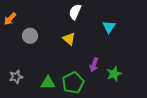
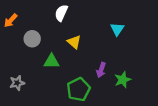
white semicircle: (75, 12) -> (61, 13), moved
green triangle: (48, 83) -> (52, 61), moved

